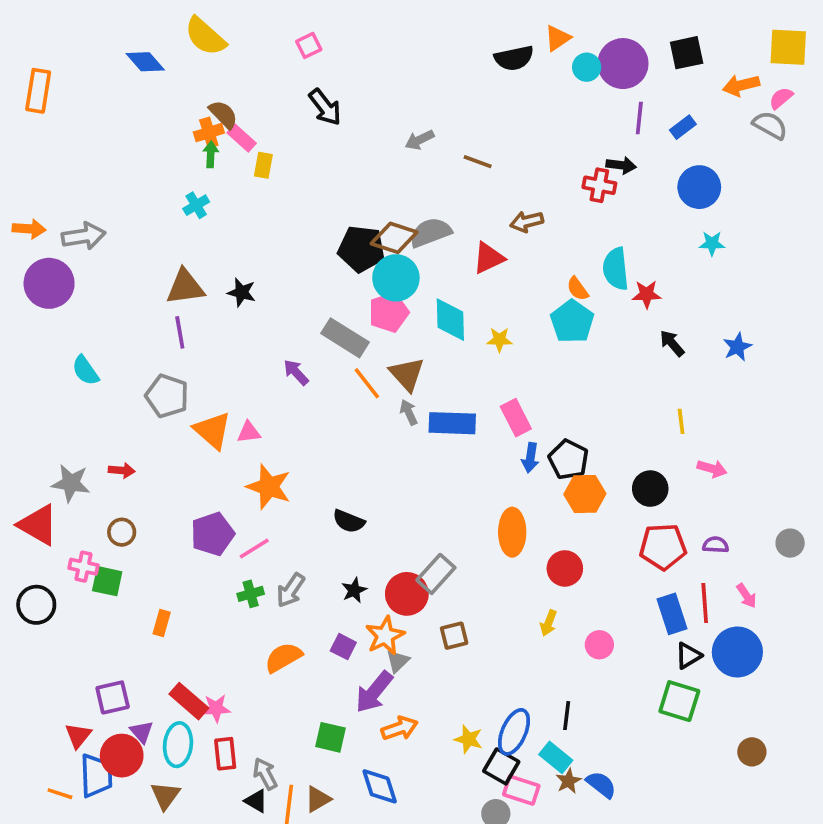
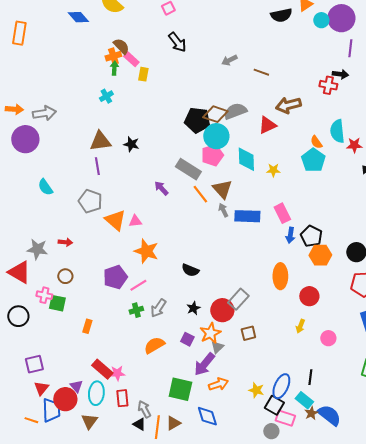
brown arrow: (527, 222) -> (288, 105), size x1.4
purple square: (113, 697) -> (34, 364), moved
green square: (331, 737) -> (180, 389), size x1.4
blue semicircle: (601, 785) -> (329, 415), size x1.4

